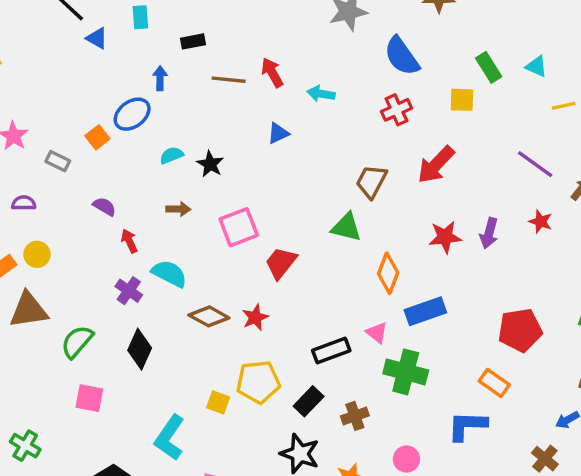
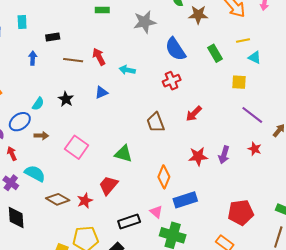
green rectangle: (489, 67) -> (215, 53), moved
yellow square: (462, 100) -> (239, 82), moved
yellow line: (564, 106) -> (243, 40), moved
blue ellipse: (132, 114) -> (20, 122), moved
cyan semicircle: (171, 155) -> (38, 104), turned 144
black star: (210, 164) -> (66, 99), moved
red arrow: (436, 165) -> (194, 114), size x0.7
brown trapezoid: (371, 181) -> (156, 122), turned -50
pink square: (239, 227) -> (77, 147), turned -35
green triangle: (346, 227) -> (123, 154), moved
red trapezoid: (281, 263) -> (108, 185), moved
black diamond: (140, 349) -> (16, 217), turned -30

